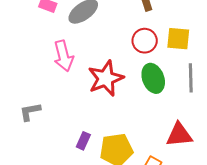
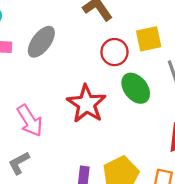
pink arrow: (64, 56) -> (30, 121), moved

